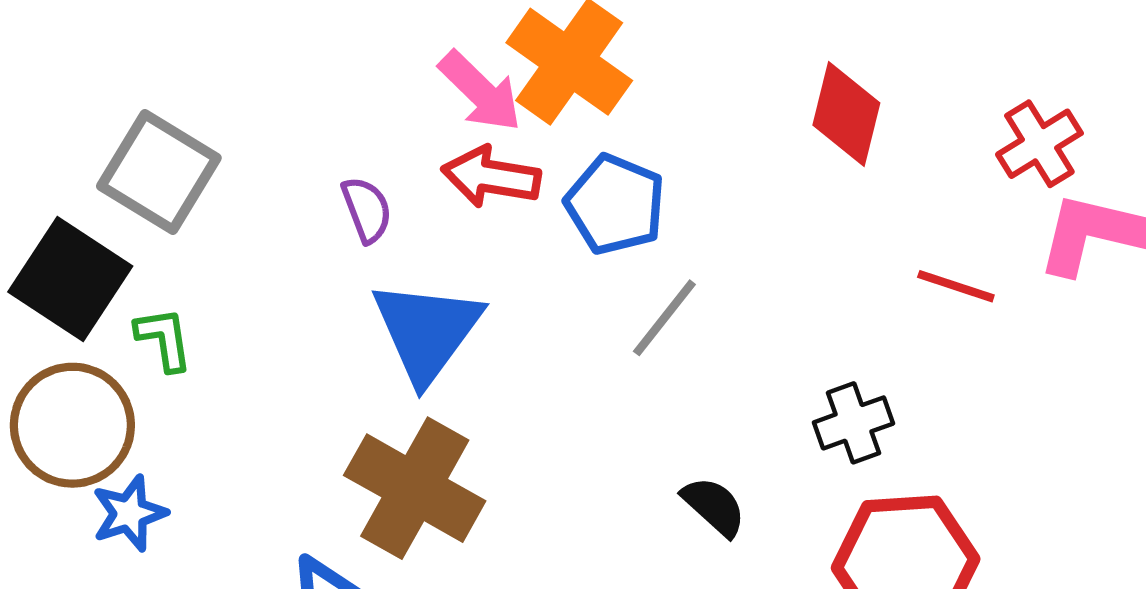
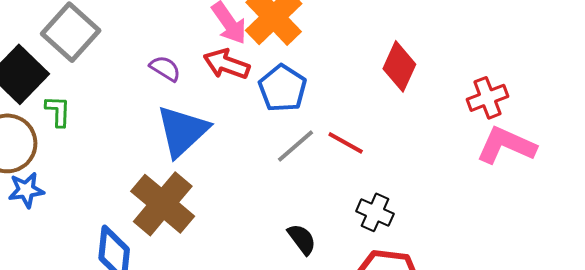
purple semicircle: (367, 210) -> (165, 68), turned -48
red line: (956, 286) -> (346, 143), moved
black cross: (853, 423) -> (375, 212), turned 33

